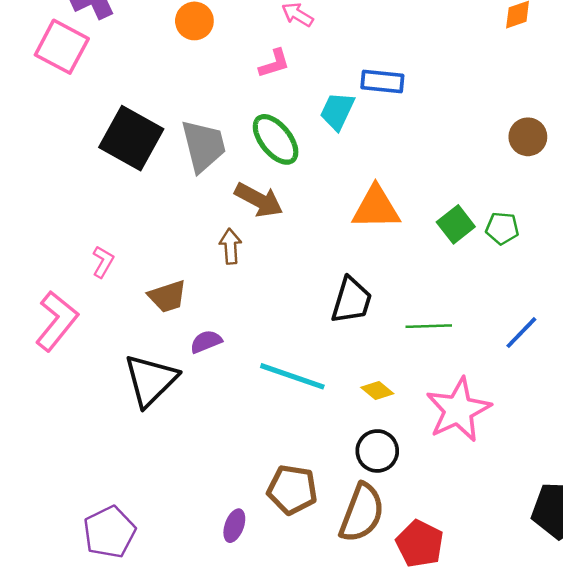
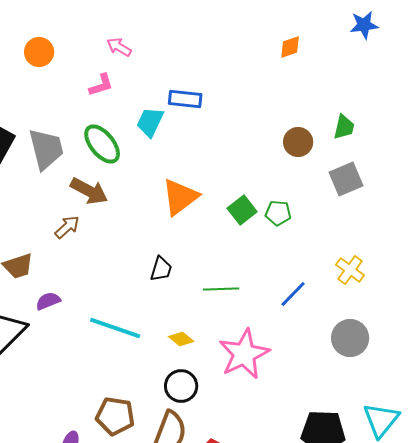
orange triangle: (376, 208) -> (180, 197), turned -36
brown arrow: (230, 246) -> (67, 227), turned 52
black trapezoid: (351, 300) -> (161, 269), size x0.7

